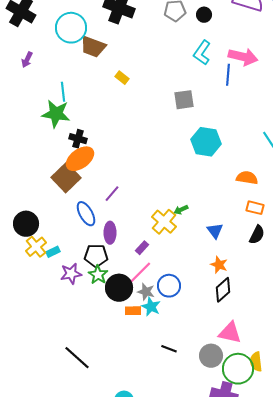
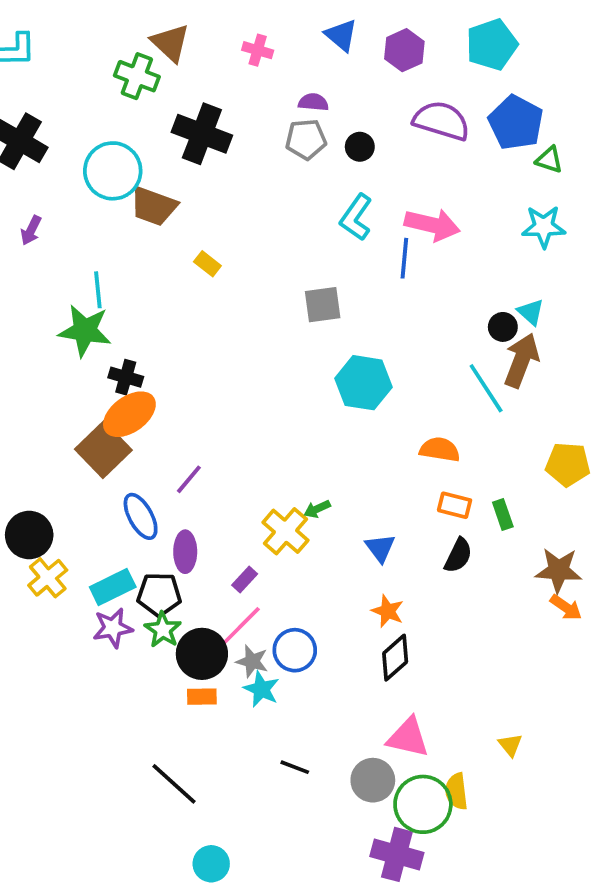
cyan rectangle: (53, 252) -> (113, 587), moved, size x1.6
orange rectangle: (133, 311) -> (202, 697), moved
black line: (77, 358) -> (174, 784), moved

